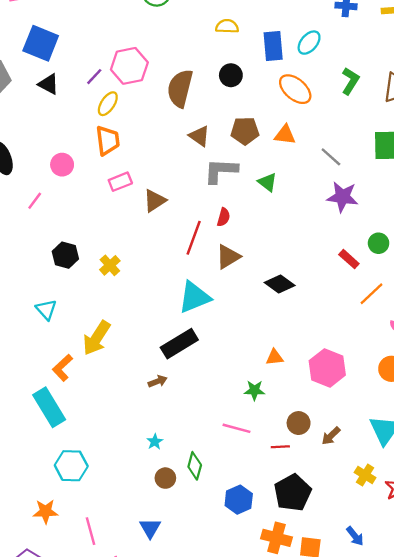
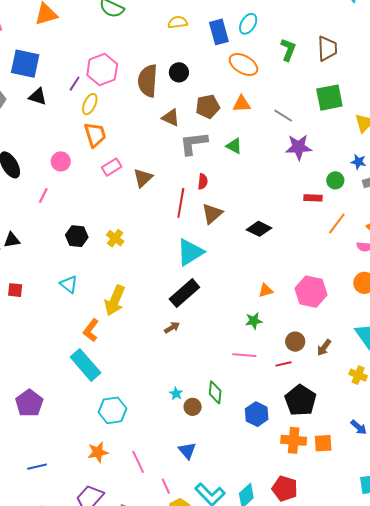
black circle: (231, 75) -> (179, 72), moved
red rectangle: (349, 259) -> (313, 198), turned -30
cyan star: (155, 442) -> (176, 394), moved

